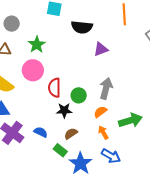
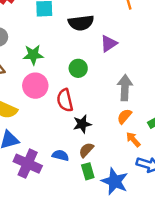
green star: (37, 45) -> (33, 55), turned -30
green circle: (79, 95) -> (78, 68), moved
brown semicircle: (71, 134) -> (86, 150), moved
green rectangle: (60, 150) -> (88, 171), turned 48

